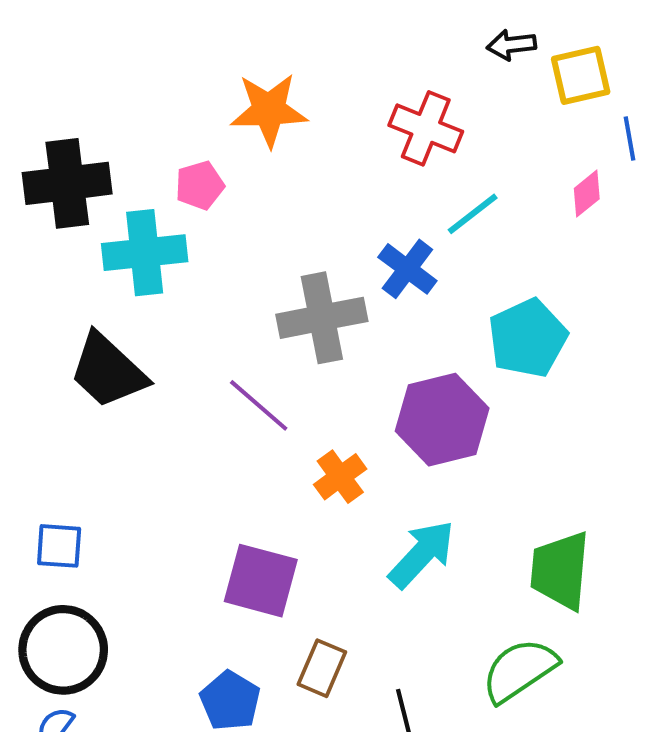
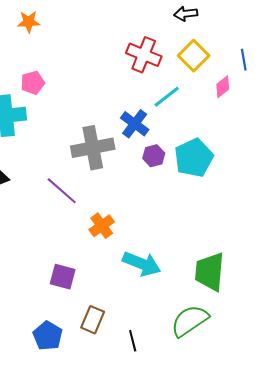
yellow square: (581, 75) -> (194, 56), moved, turned -32
orange star: (269, 110) -> (29, 22), moved, size x0.6
purple hexagon: (442, 420) -> (154, 156), moved, size x0.5
cyan arrow: (422, 554) -> (142, 264), turned 69
purple square: (261, 581) -> (63, 277), size x0.7

